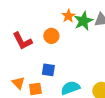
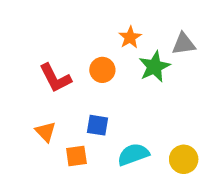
green star: (83, 21) -> (154, 67), moved
orange triangle: (18, 83) -> (46, 132), moved

